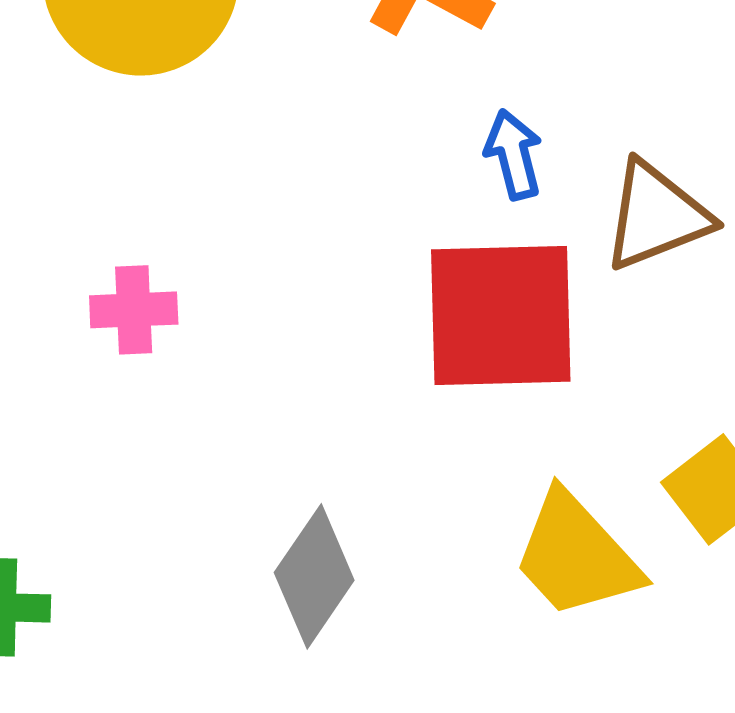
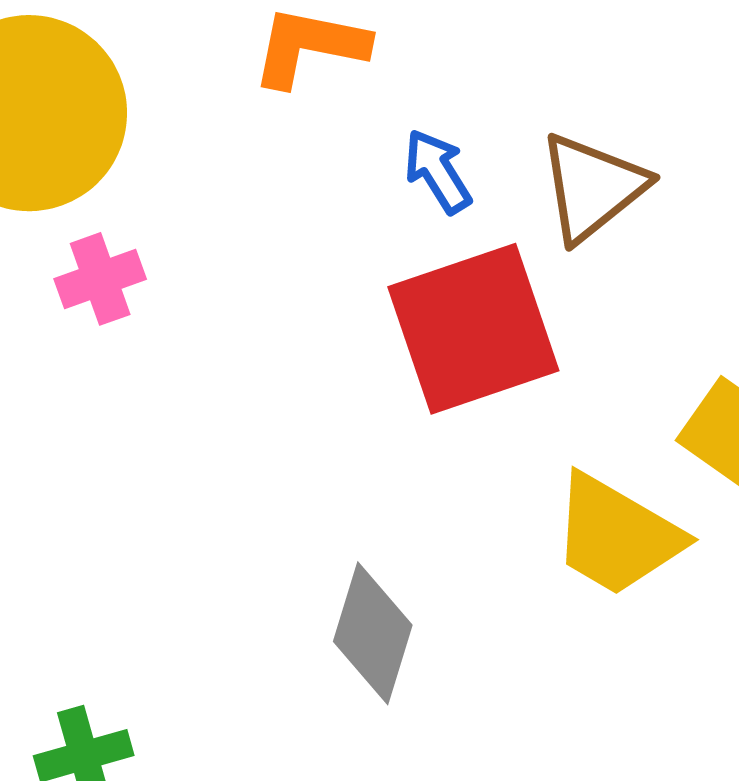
pink cross: (134, 310) -> (100, 279), moved

